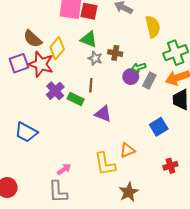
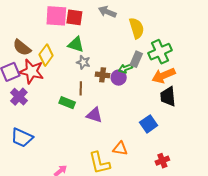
brown cross: (115, 53) -> (103, 75), moved
gray rectangle: (149, 81) -> (136, 59), moved
purple cross: (55, 91) -> (19, 97), moved
orange triangle: (127, 150) -> (120, 149), turned 35

